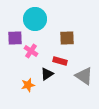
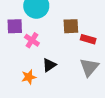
red rectangle: (60, 61) -> (88, 39), moved
gray triangle: (84, 76) -> (89, 67), turned 36

